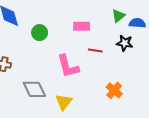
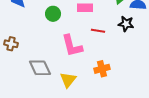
green circle: (40, 33) -> (53, 14), moved
orange cross: (114, 90) -> (102, 69), moved, turned 35

